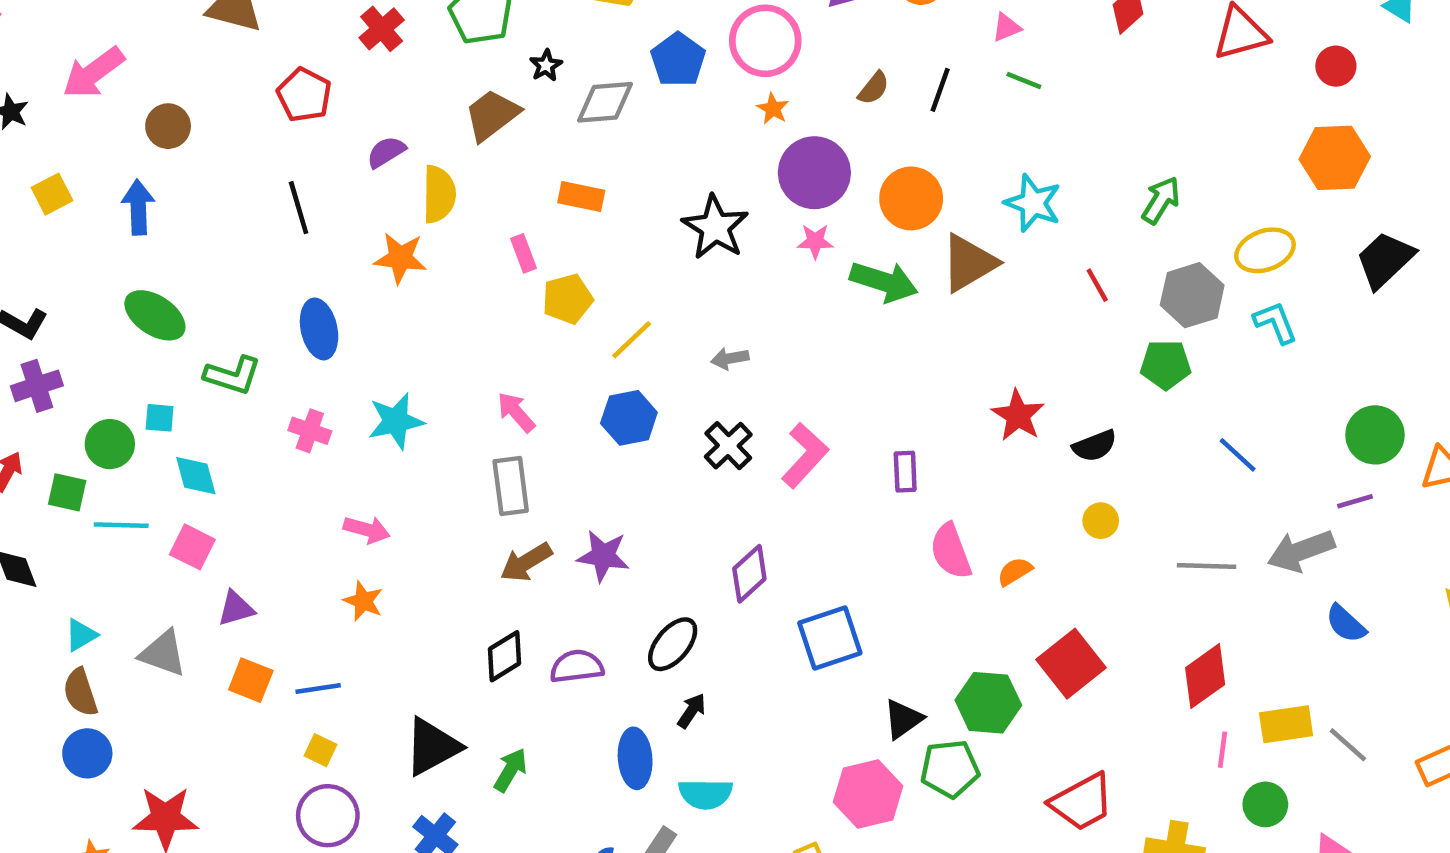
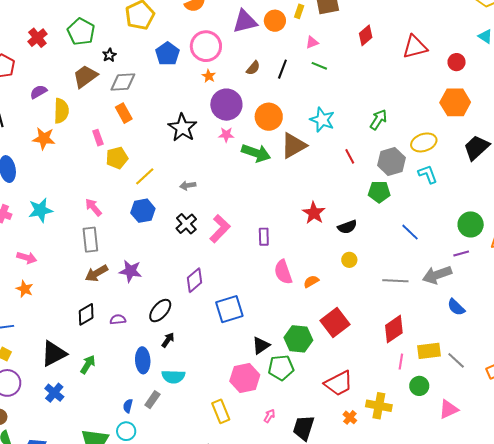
gray diamond: (605, 102) -> (123, 82), moved
orange rectangle: (581, 197) -> (124, 113), turned 48
purple semicircle: (577, 666) -> (118, 319), size x0.7

